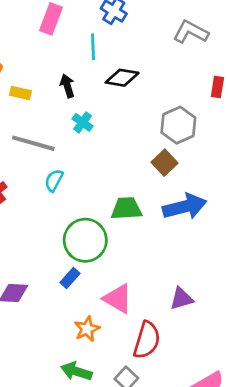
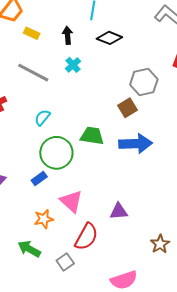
cyan semicircle: (54, 180) -> (42, 118), moved

